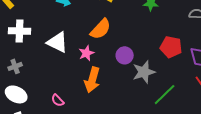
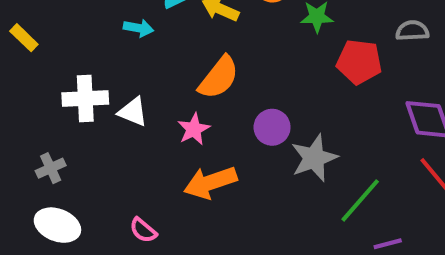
white cross: (19, 31) -> (85, 98), moved
white triangle: (57, 42) -> (133, 112), size x0.7
red pentagon: (171, 47) -> (359, 62), moved
orange arrow: (92, 80) -> (210, 182), turned 60

